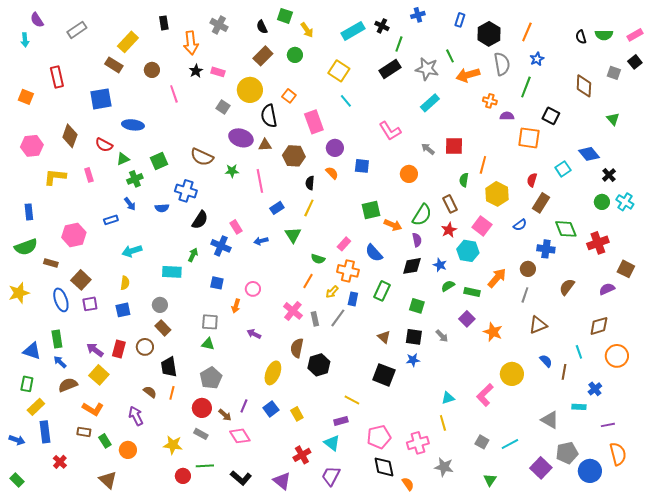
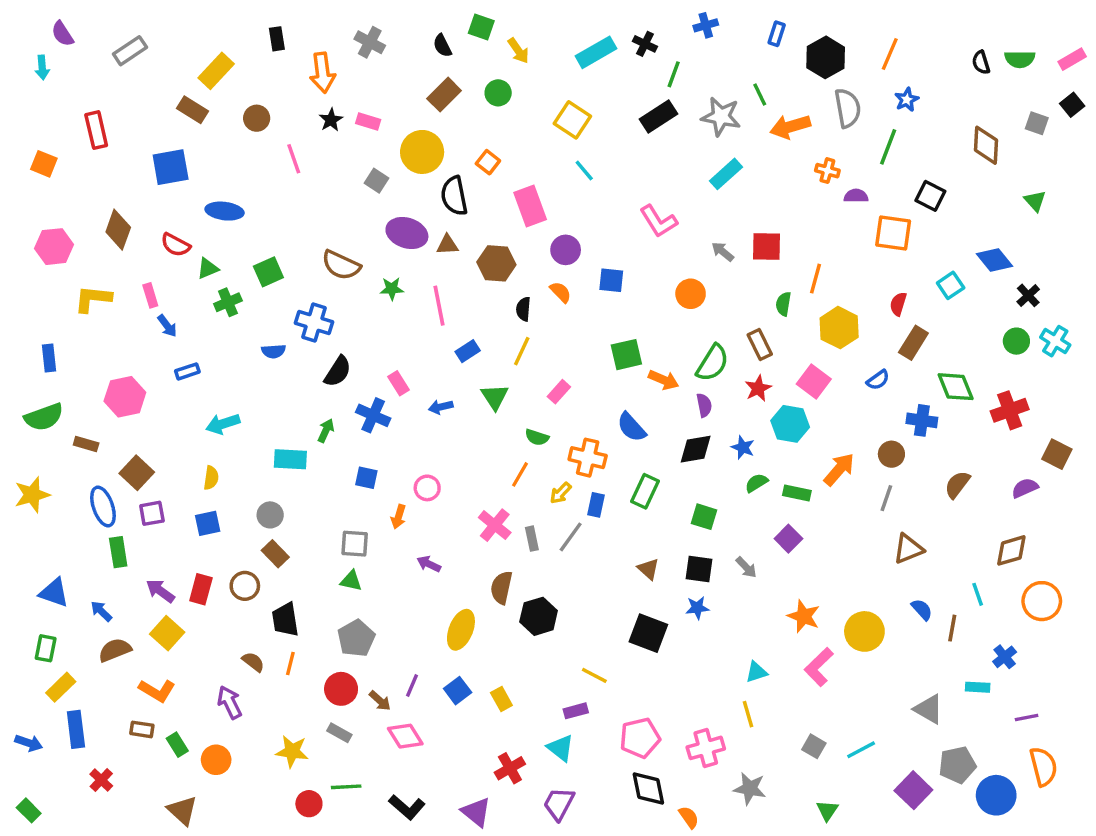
blue arrow: (130, 204) -> (167, 326), moved
pink rectangle: (344, 244) -> (559, 392), moved
orange star: (493, 332) -> (804, 616), moved
green rectangle: (57, 339) -> (118, 552), moved

